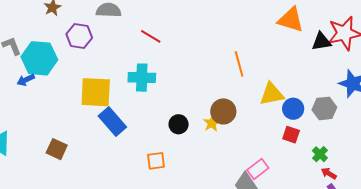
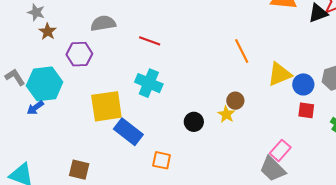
cyan cross: (142, 78) -> (149, 83), turned 32
brown circle: (223, 111) -> (235, 101), size x0.7
orange square: (156, 161) -> (162, 160), moved, turned 30

